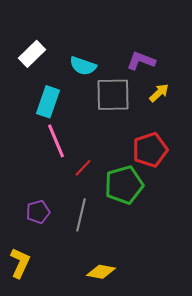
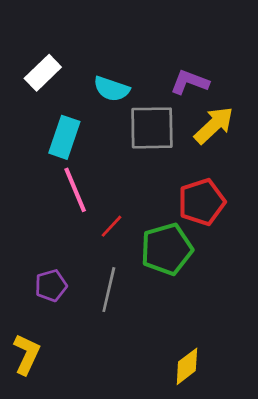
yellow arrow: (159, 93) -> (214, 125), size x1.5
yellow diamond: (101, 272) -> (187, 366), moved, turned -48

